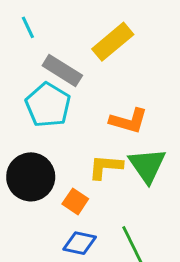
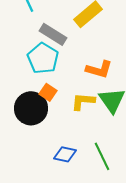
orange square: (75, 201) -> (48, 92), moved

